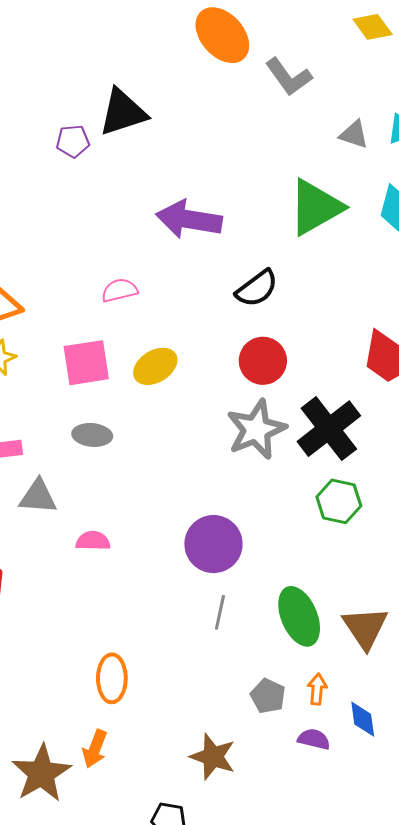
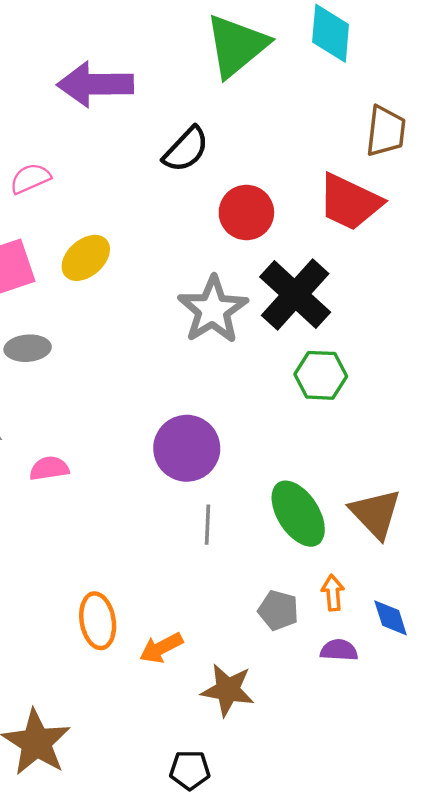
red circle: (263, 361) -> (246, 212), moved
orange arrow: (95, 749) -> (161, 648), moved, turned 51

